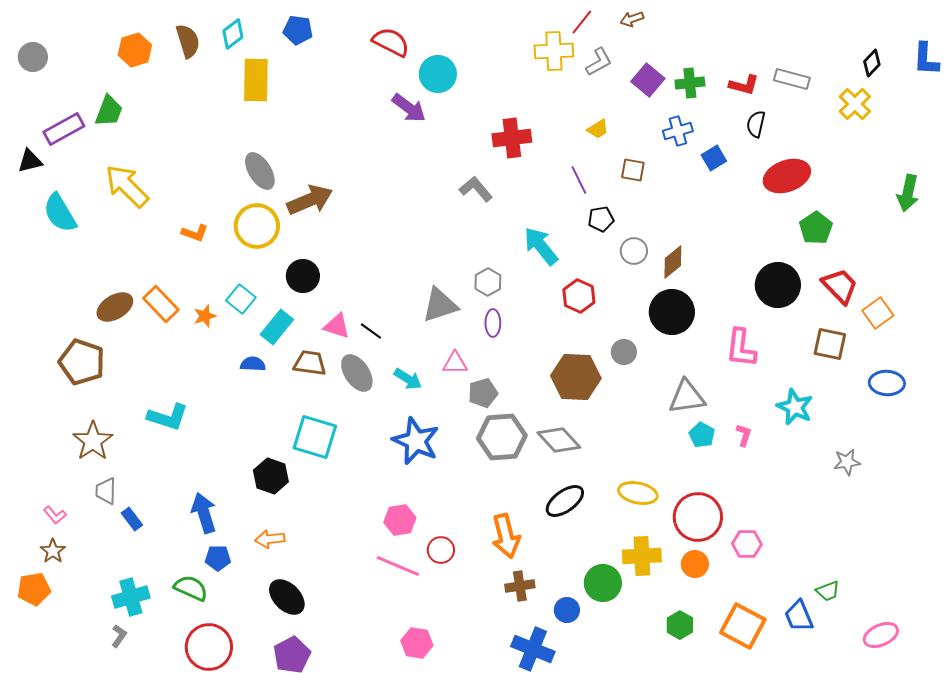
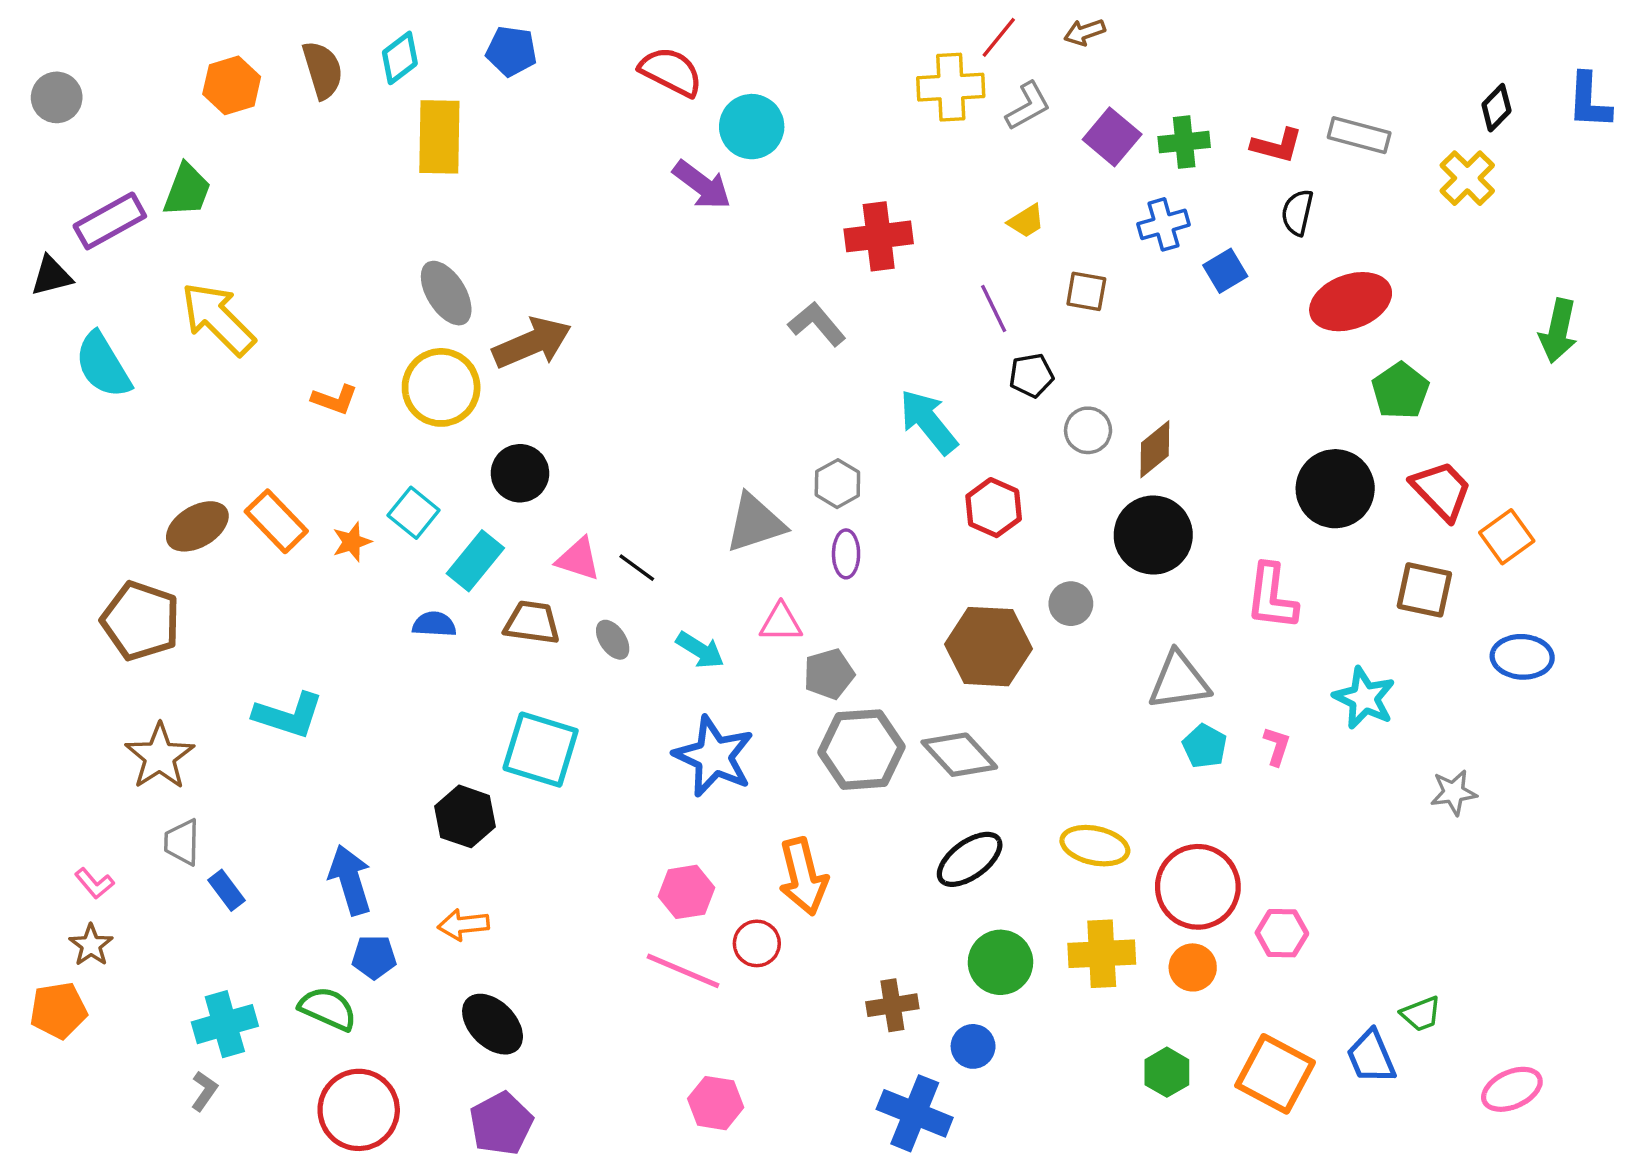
gray ellipse: (357, 373) -> (613, 640), size x0.6
orange arrow: (506, 536) -> (803, 877), moved
green circle: (603, 583) -> (1000, 962), moved

